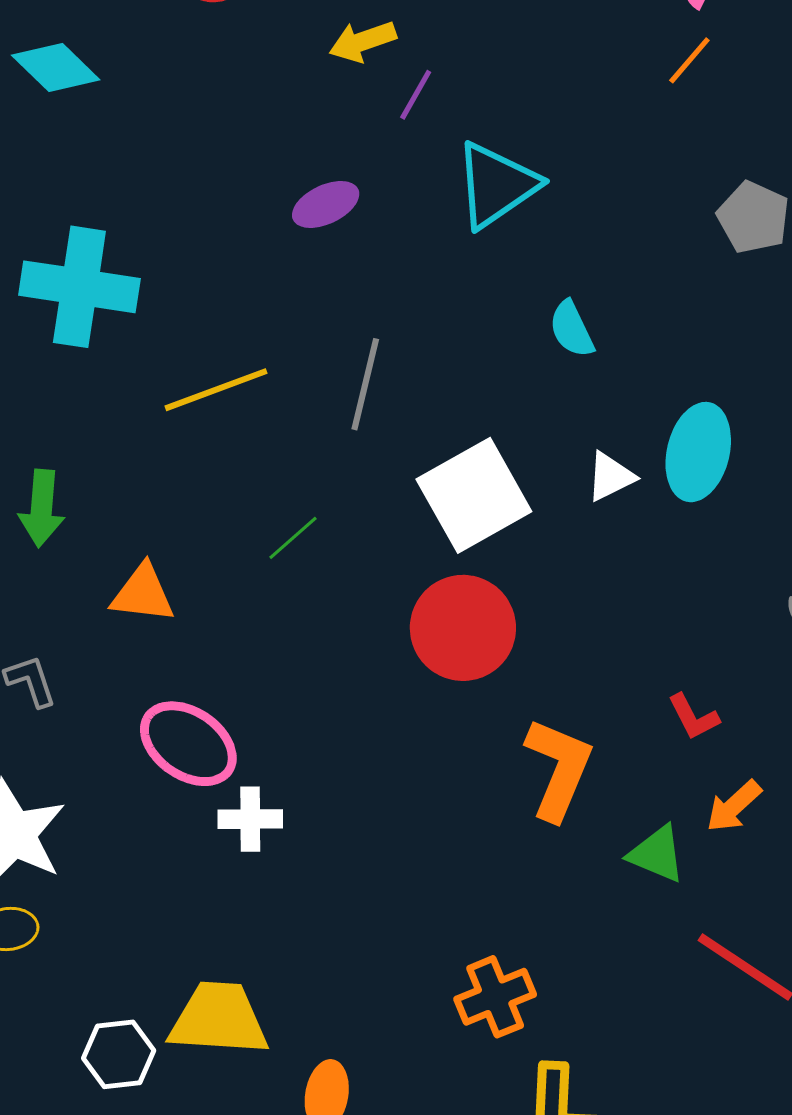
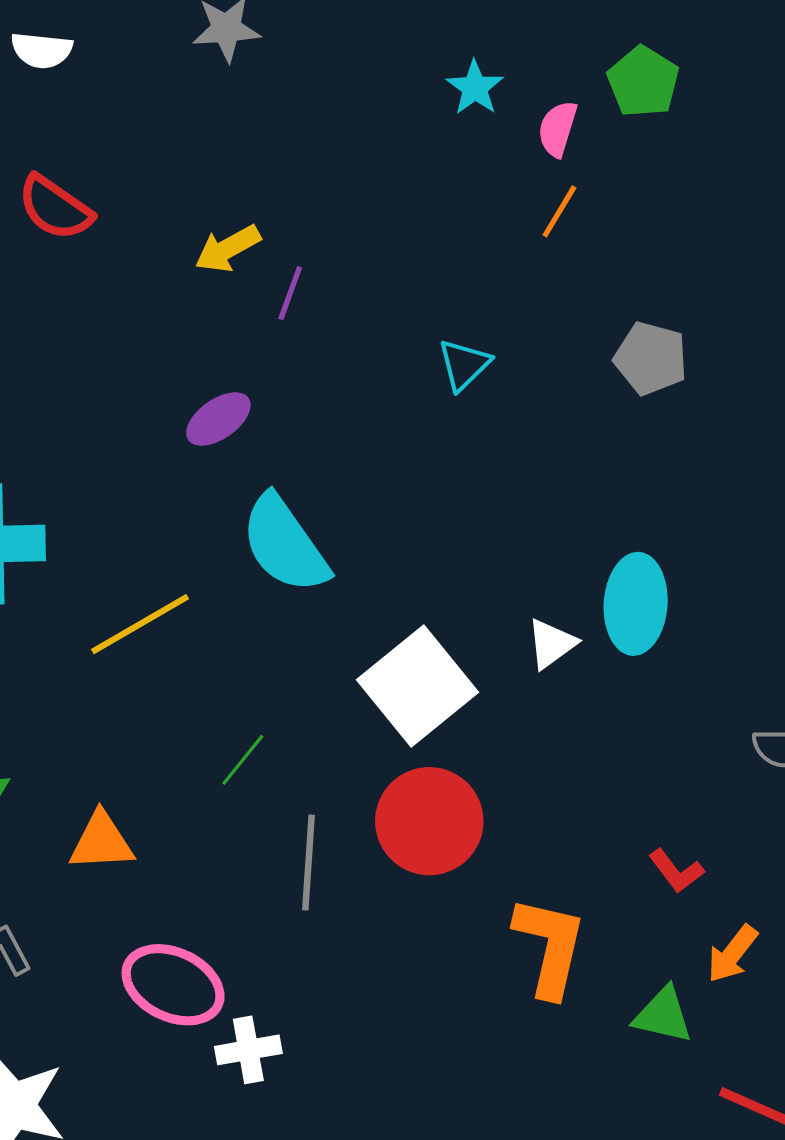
cyan triangle: (496, 185) -> (464, 365), moved, size x0.6
cyan semicircle: (572, 329) -> (285, 544), moved, size x1.8
gray line: (365, 384) -> (308, 863), moved

